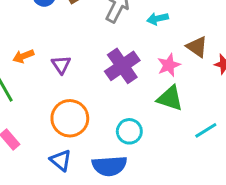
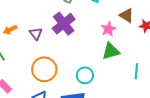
purple cross: (122, 66) -> (64, 24), moved
green triangle: (170, 98) -> (111, 51), turned -30
cyan line: (206, 130) -> (136, 71), turned -49

